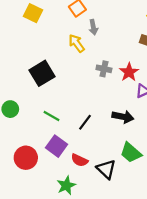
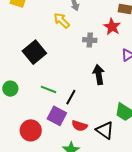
red star: (129, 72) -> (112, 27), moved
black arrow: (123, 117) -> (99, 75), moved, turned -102
black line: (85, 122) -> (71, 97), moved

